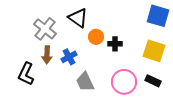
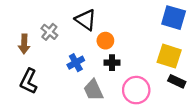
gray cross: (45, 29) -> (49, 32), size x0.7
black cross: (115, 44) -> (112, 63), moved
brown arrow: (47, 55) -> (24, 44), moved
black rectangle: (153, 81) -> (177, 81), moved

